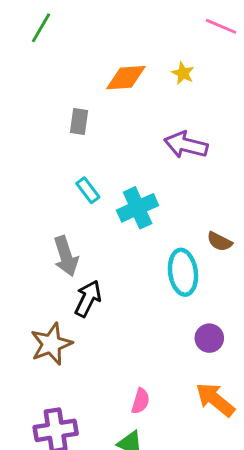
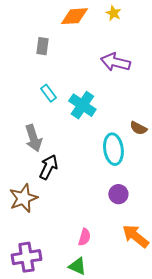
cyan cross: (138, 208) -> (82, 105), turned -32
purple circle: (209, 338) -> (118, 194), moved

